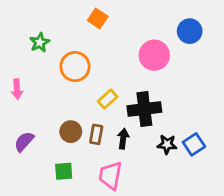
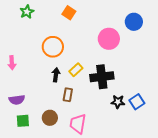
green star: (40, 42) -> (27, 12), moved
brown circle: (71, 132) -> (50, 118), moved
black arrow: (123, 139) -> (56, 75), moved
purple semicircle: (24, 142) -> (17, 100), turned -140
green square: (64, 171) -> (23, 121), moved

